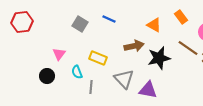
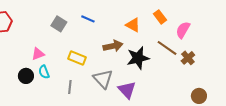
pink triangle: (59, 54) -> (38, 54), turned 32
cyan semicircle: (77, 72) -> (44, 72), moved
purple triangle: (148, 90) -> (127, 90), turned 36

